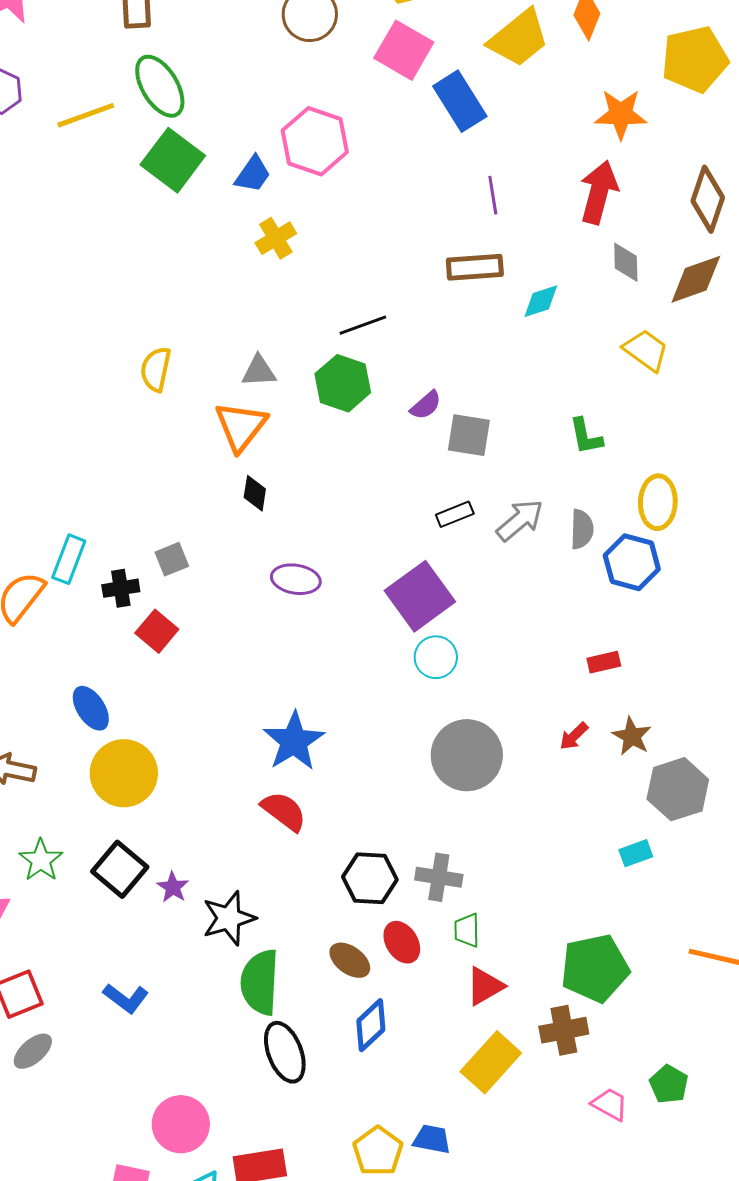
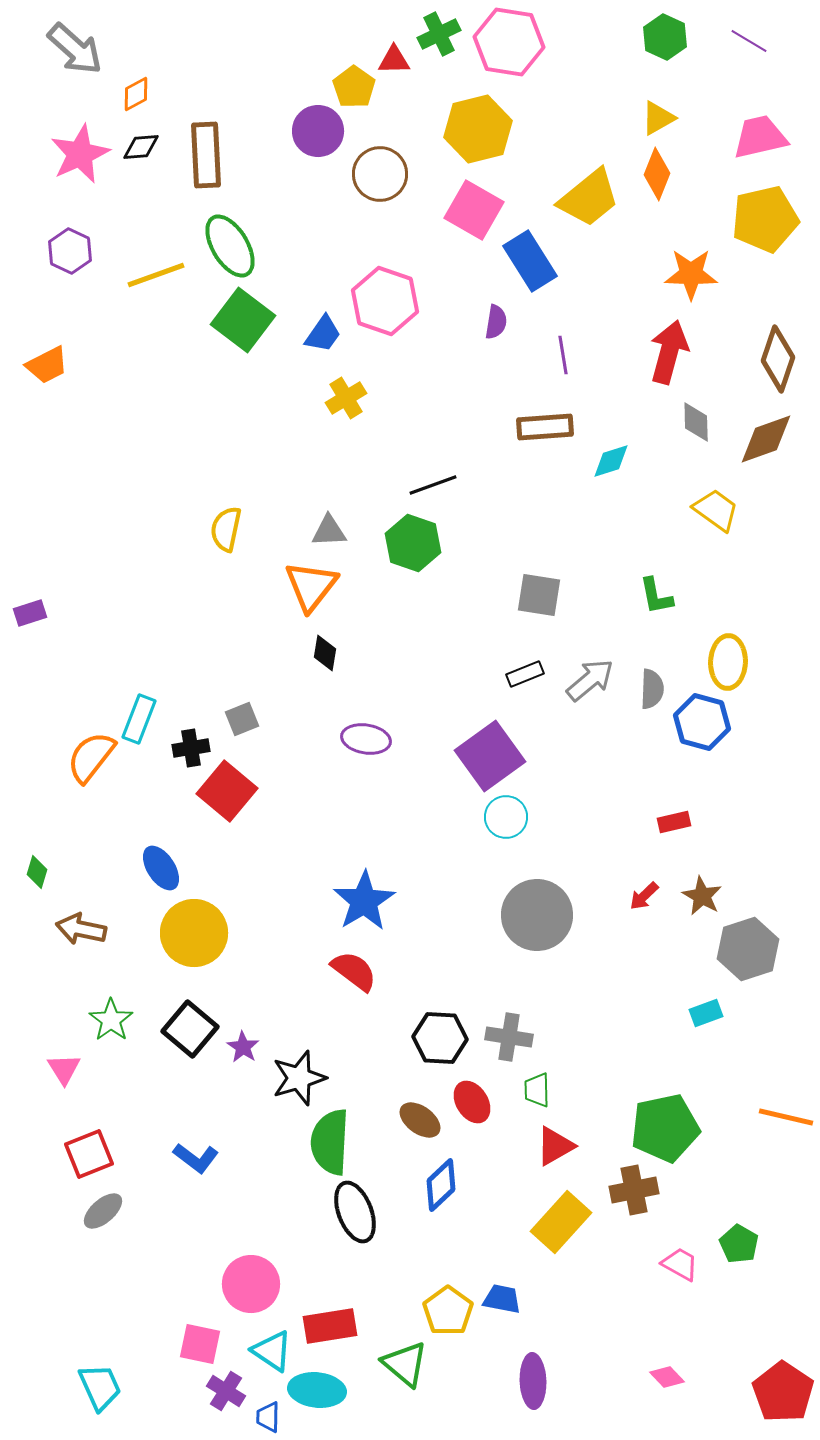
purple semicircle: (426, 405) -> (496, 322), moved, turned -40
red square: (157, 631) -> (227, 791), size x1.4

